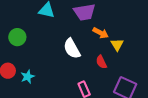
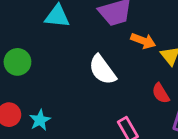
red semicircle: (101, 62) -> (161, 93), moved

